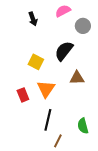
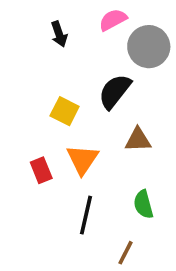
gray circle: (83, 26) -> (149, 47), size x1.5
green semicircle: (83, 126) -> (143, 204), moved
brown line: (58, 141) -> (125, 253), moved

